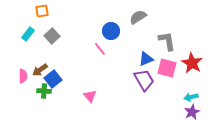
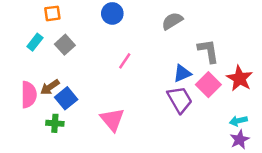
blue circle: (111, 31) -> (112, 13), moved
pink line: (100, 49) -> (125, 61), turned 72
pink square: (167, 68) -> (208, 85), turned 30
pink semicircle: (23, 76) -> (29, 95), size x1.5
green cross: (44, 91) -> (55, 123), moved
pink triangle: (90, 96) -> (112, 120), size x1.5

